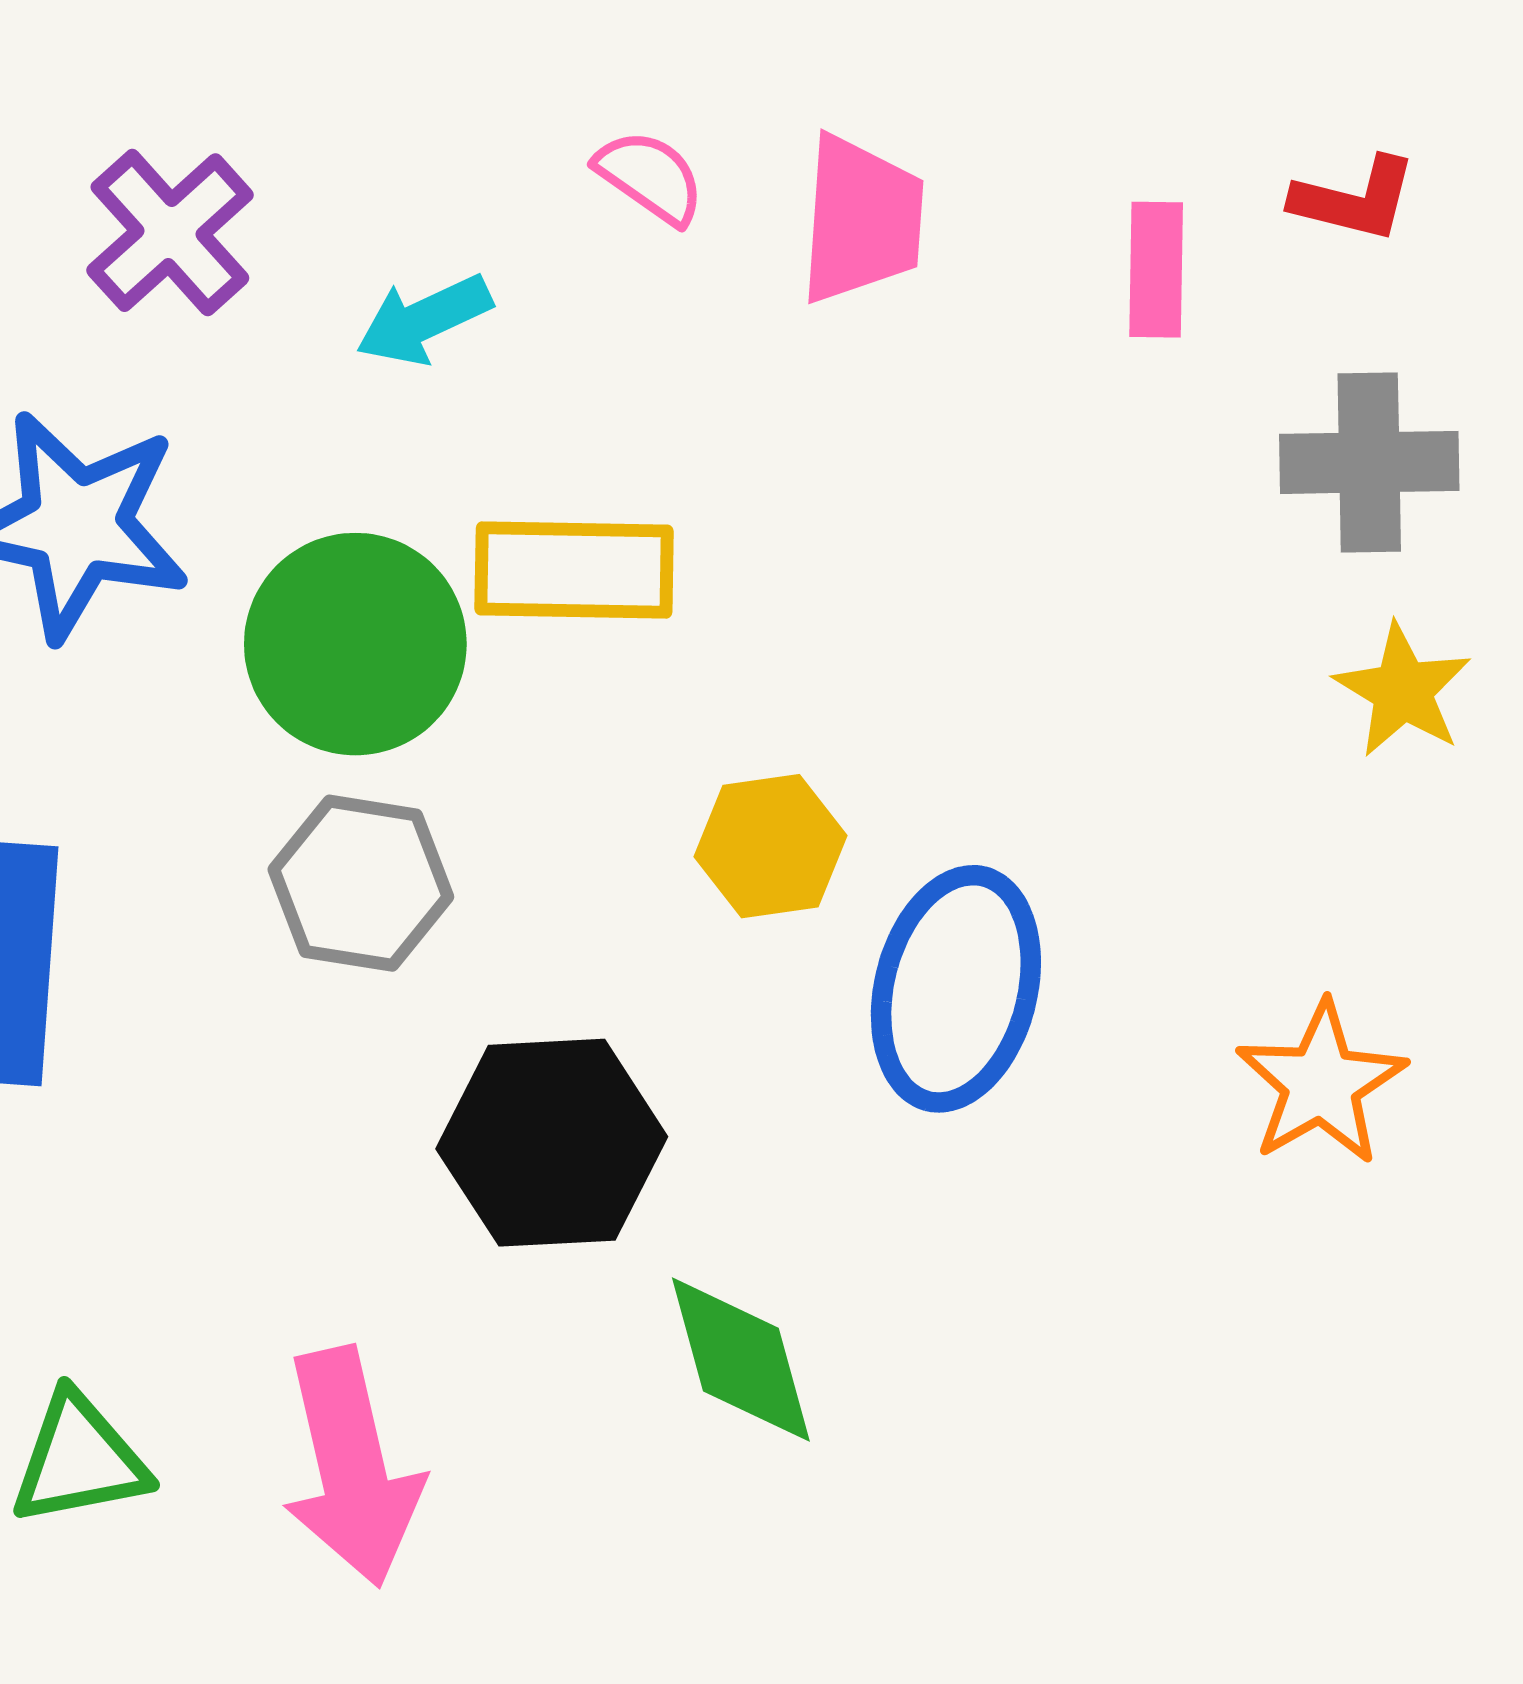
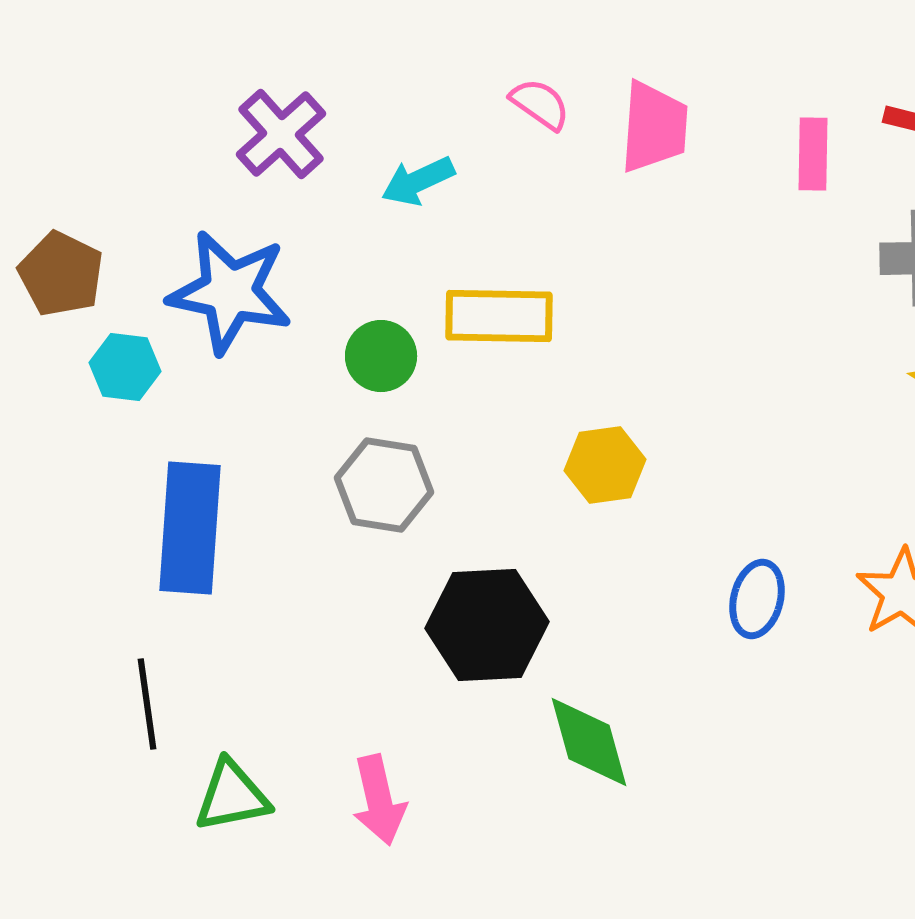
green circle: (355, 644) -> (381, 356), size x0.6
blue ellipse: (956, 989) -> (757, 599), moved, size x0.6
pink arrow: (352, 1467) -> (379, 800), size x0.7

